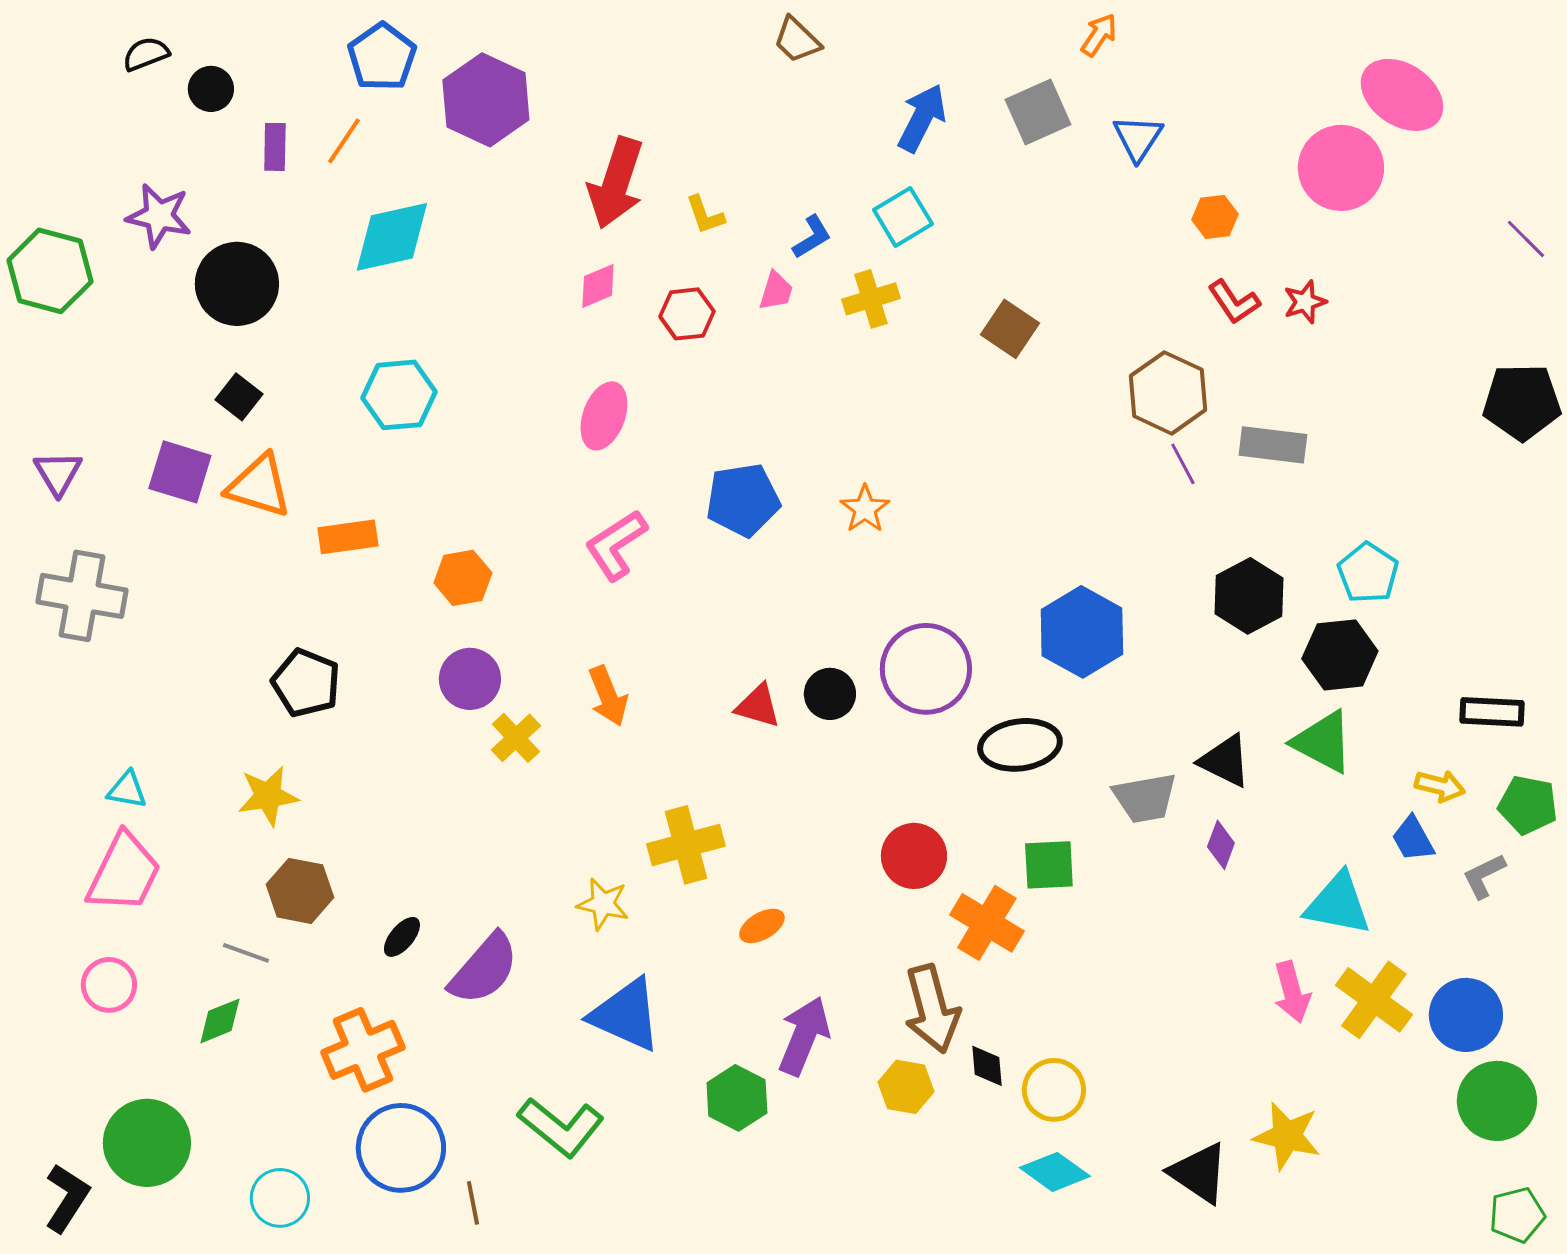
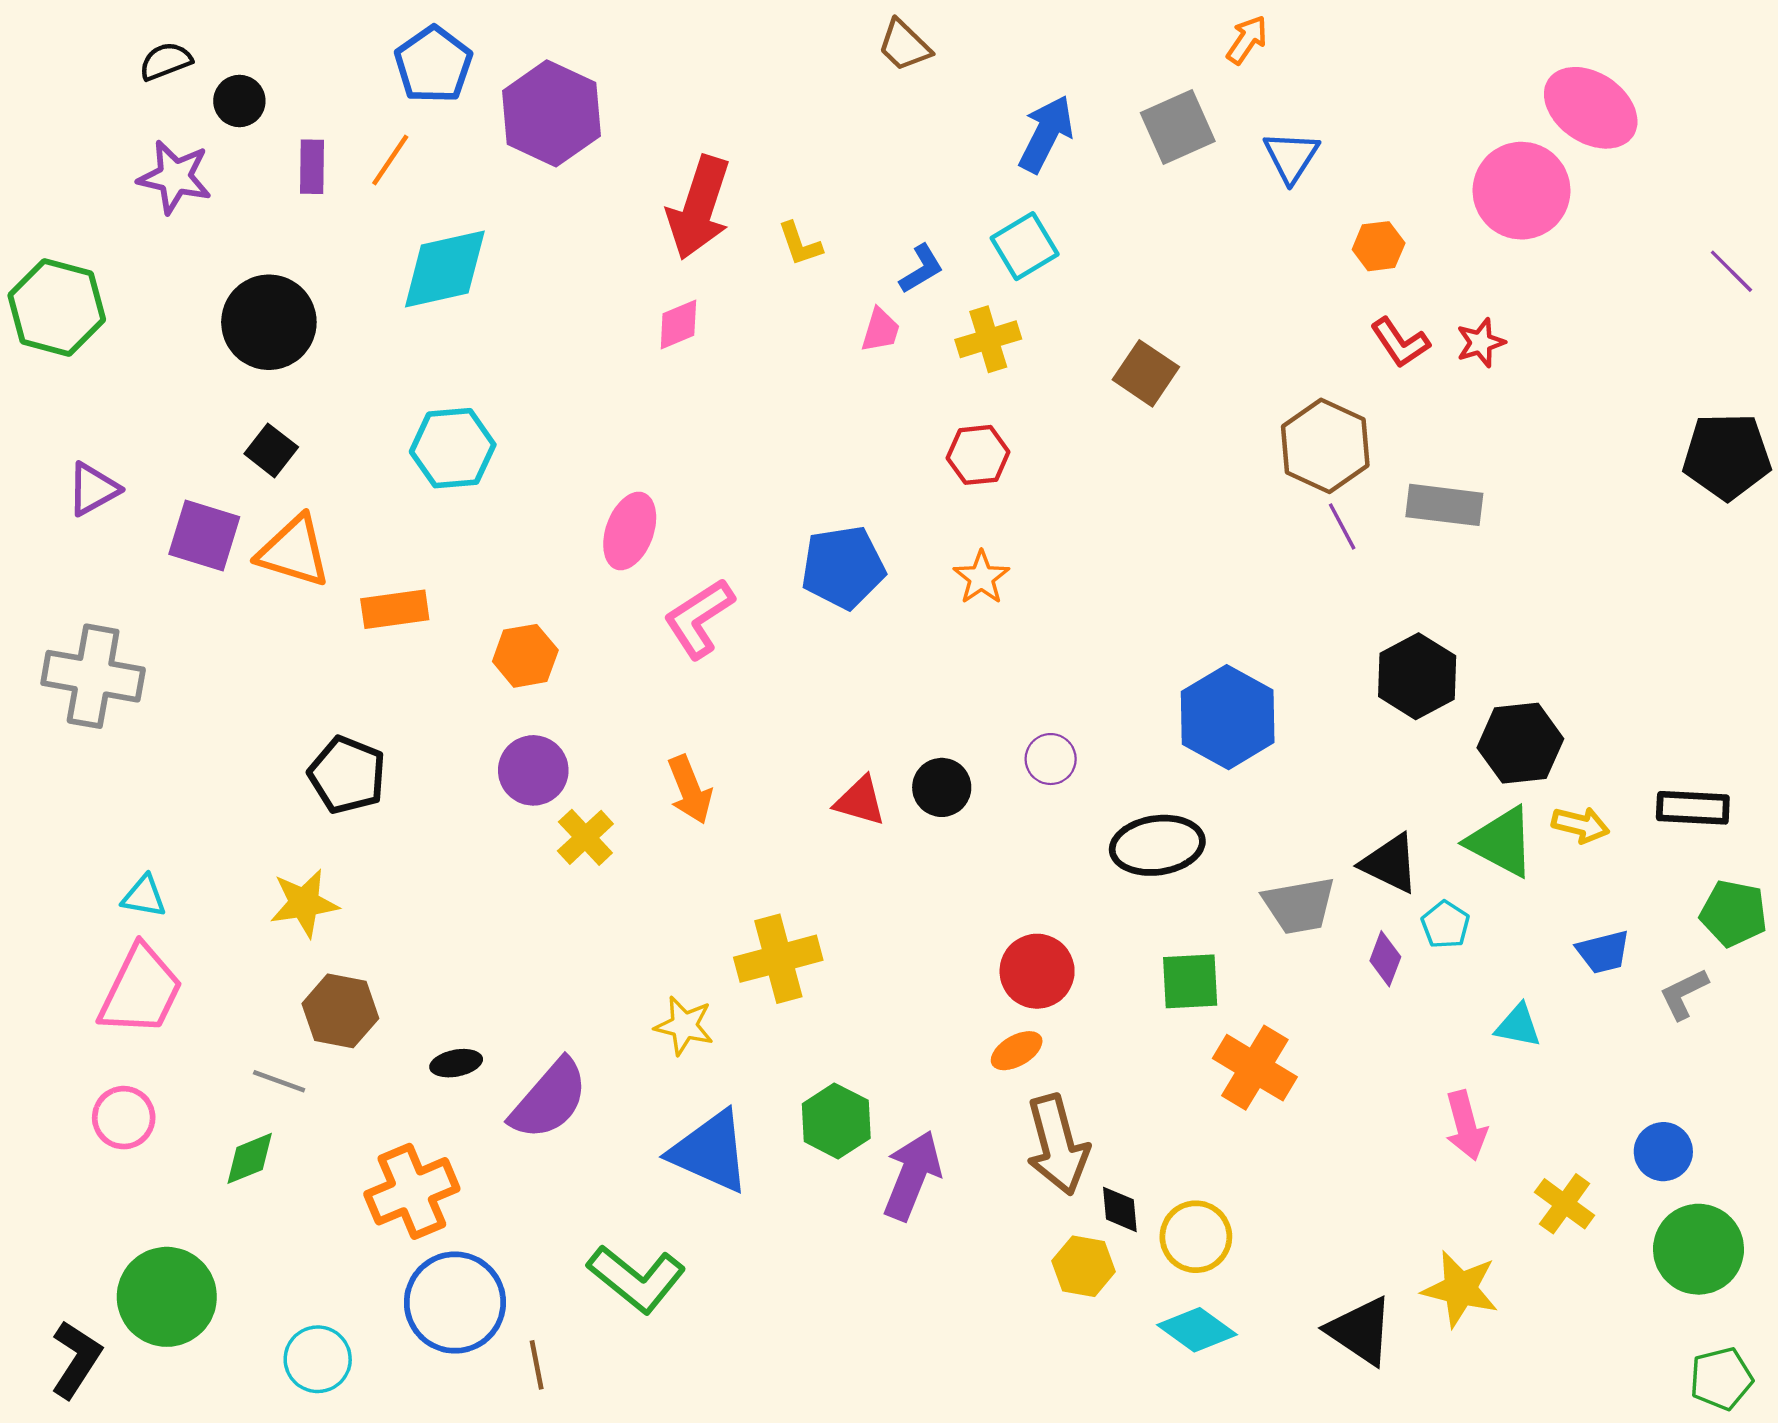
purple star: (159, 216) -> (175, 177), moved
red hexagon: (687, 314) -> (978, 455), moved
pink ellipse: (604, 416) -> (630, 531), moved
purple triangle: (58, 473) -> (93, 489), moved, turned 32
cyan pentagon: (1368, 573) -> (1445, 925), moved, size x0.7
purple circle: (926, 669) -> (1051, 759), size x0.5
yellow arrow: (1440, 786) -> (1580, 825), moved
blue trapezoid: (1413, 839) -> (1603, 952), turned -75
cyan triangle: (1338, 904) -> (1518, 1026), size x0.6
orange cross: (987, 923) -> (1255, 1068), moved
orange ellipse: (762, 926) -> (1017, 1051), moved
black ellipse: (402, 937) -> (456, 1063), turned 39
yellow cross: (1374, 1000) -> (1565, 1204), moved, size x0.7
blue circle: (1466, 1015) -> (1663, 1152), size x0.7
yellow hexagon: (906, 1087) -> (1084, 1266), moved
green hexagon: (737, 1098) -> (836, 1121), moved

